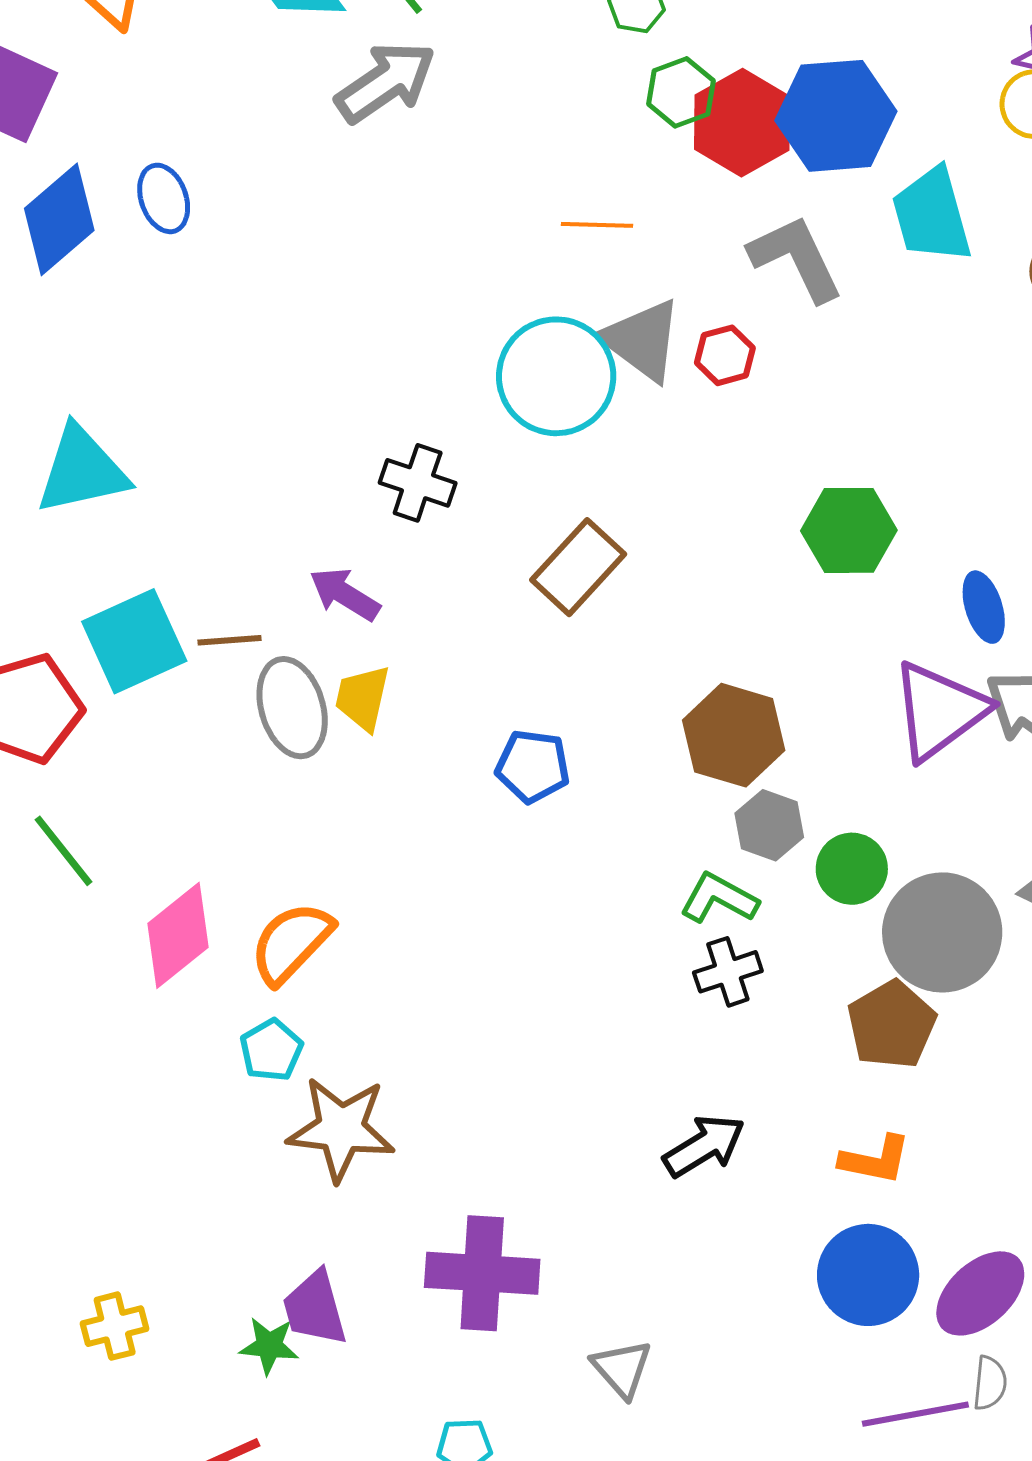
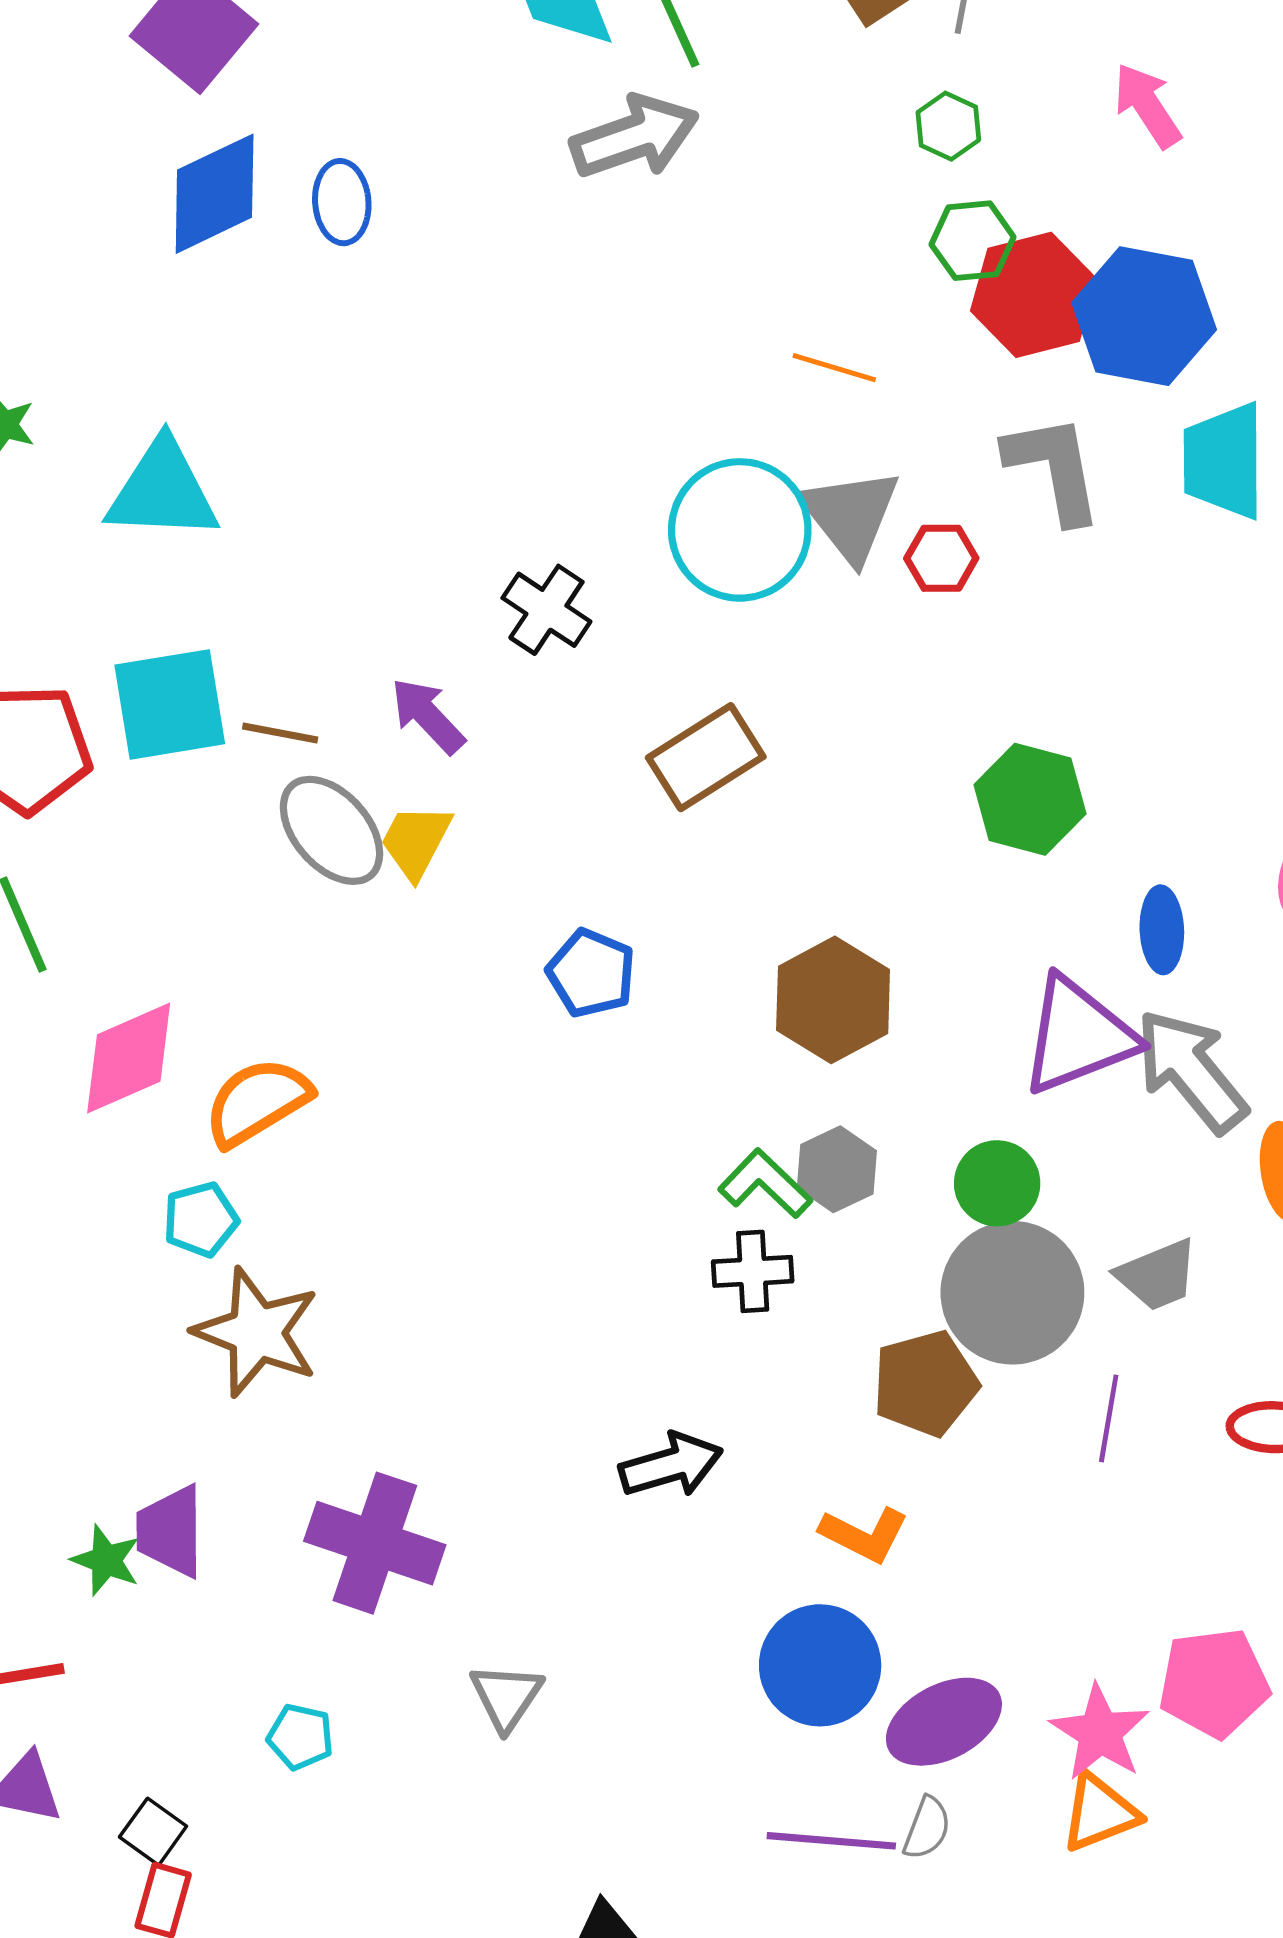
gray ellipse: (292, 708) -> (332, 830), turned -40
gray hexagon: (769, 825) -> (837, 1169), moved
green circle: (852, 869) -> (997, 1183), moved

